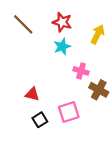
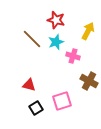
brown line: (23, 24) -> (32, 39), moved
pink cross: (81, 71) -> (73, 56), moved

